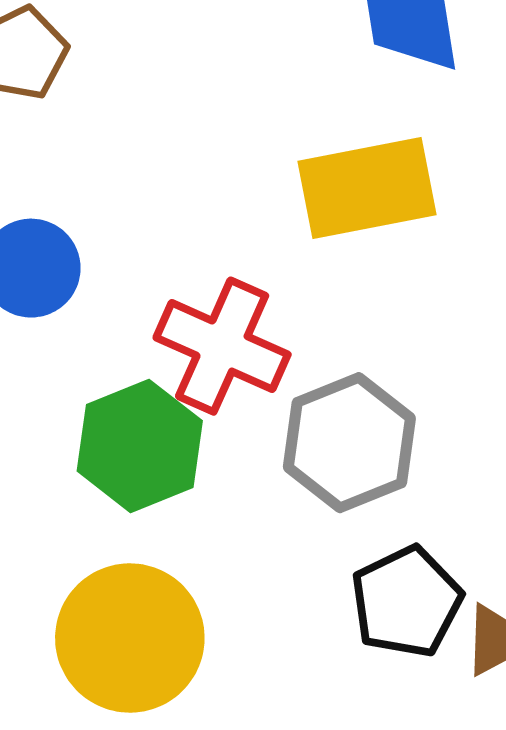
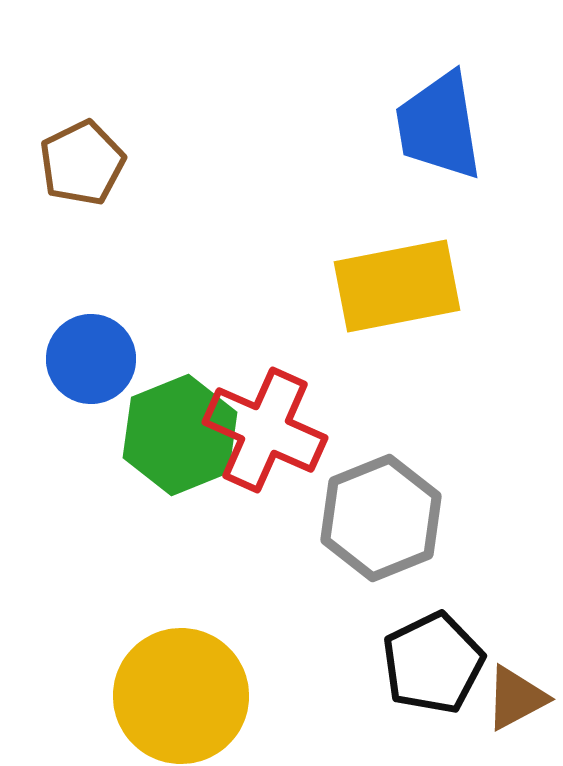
green hexagon: (140, 446) -> (180, 435), moved

